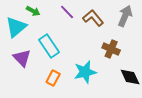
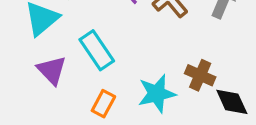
brown cross: (111, 49) -> (200, 75), moved

